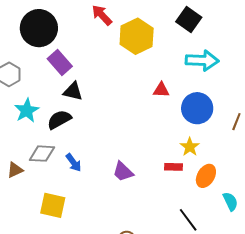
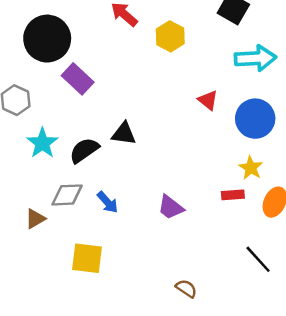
yellow hexagon: (137, 36) -> (170, 36), size x0.7
red triangle: (161, 90) -> (208, 100), turned 42
black triangle: (73, 91) -> (124, 134), moved

